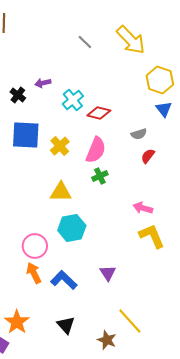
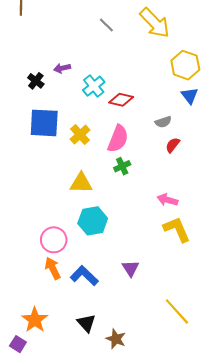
yellow line: (130, 321) -> (177, 311), moved
brown star: (107, 340) -> (116, 339), moved

